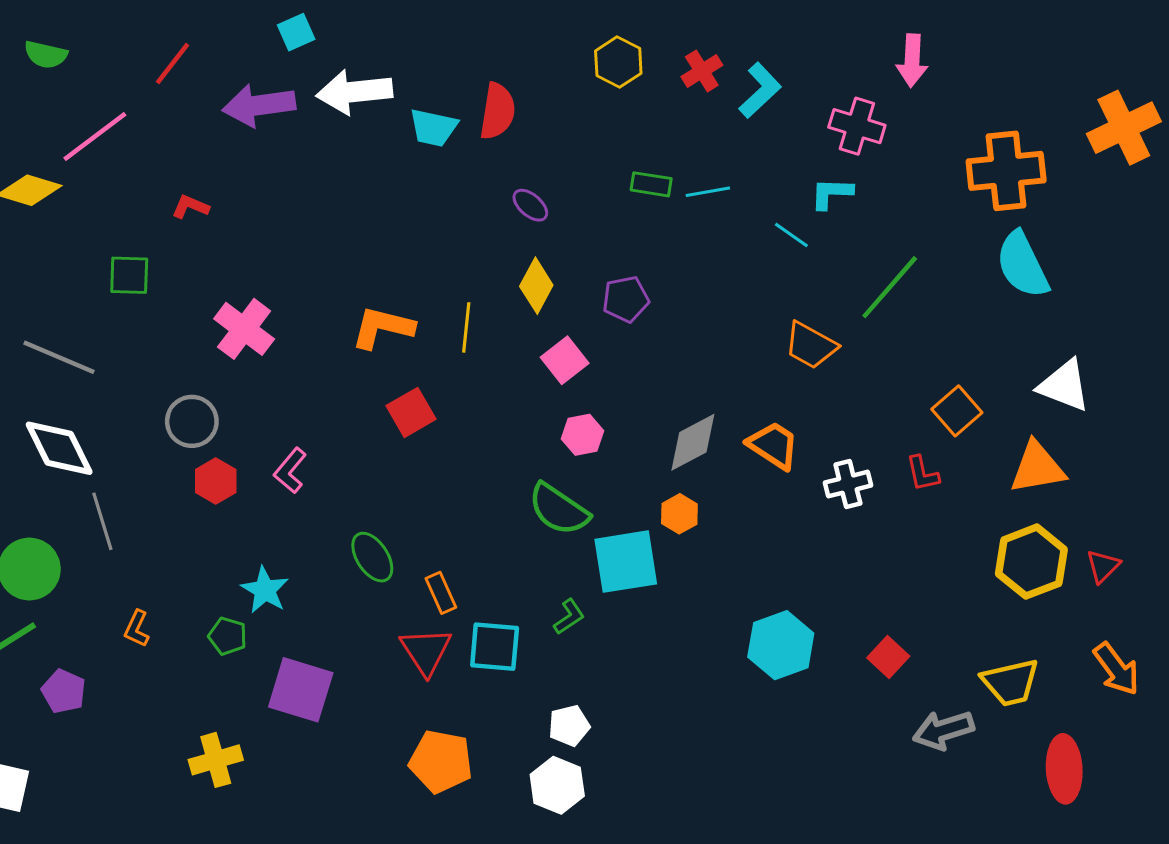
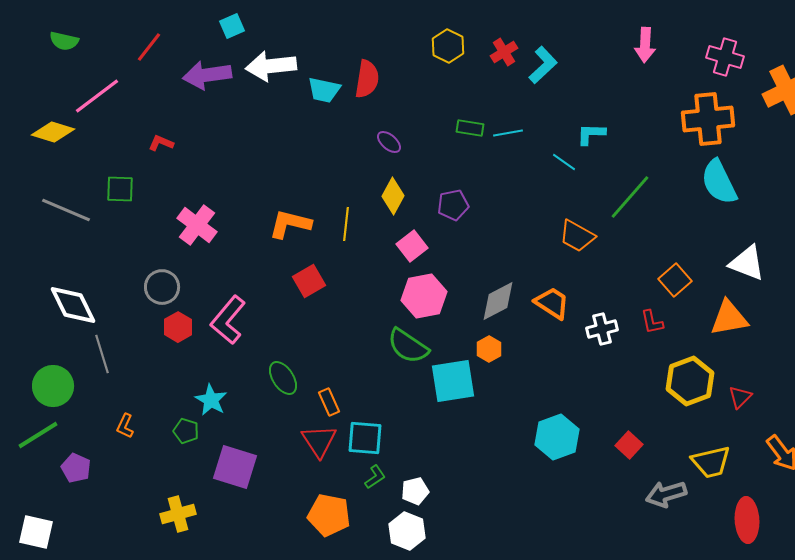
pink cross: (857, 126) -> (725, 57), moved
gray line: (59, 357) -> (66, 210), moved
pink hexagon: (583, 435) -> (424, 296), size x1.6
pink L-shape: (290, 471) -> (228, 320), size x1.6
yellow hexagon: (1031, 562) -> (690, 381), moved
red triangle: (1103, 566) -> (740, 397), moved
green L-shape: (569, 617) -> (375, 477), moved

